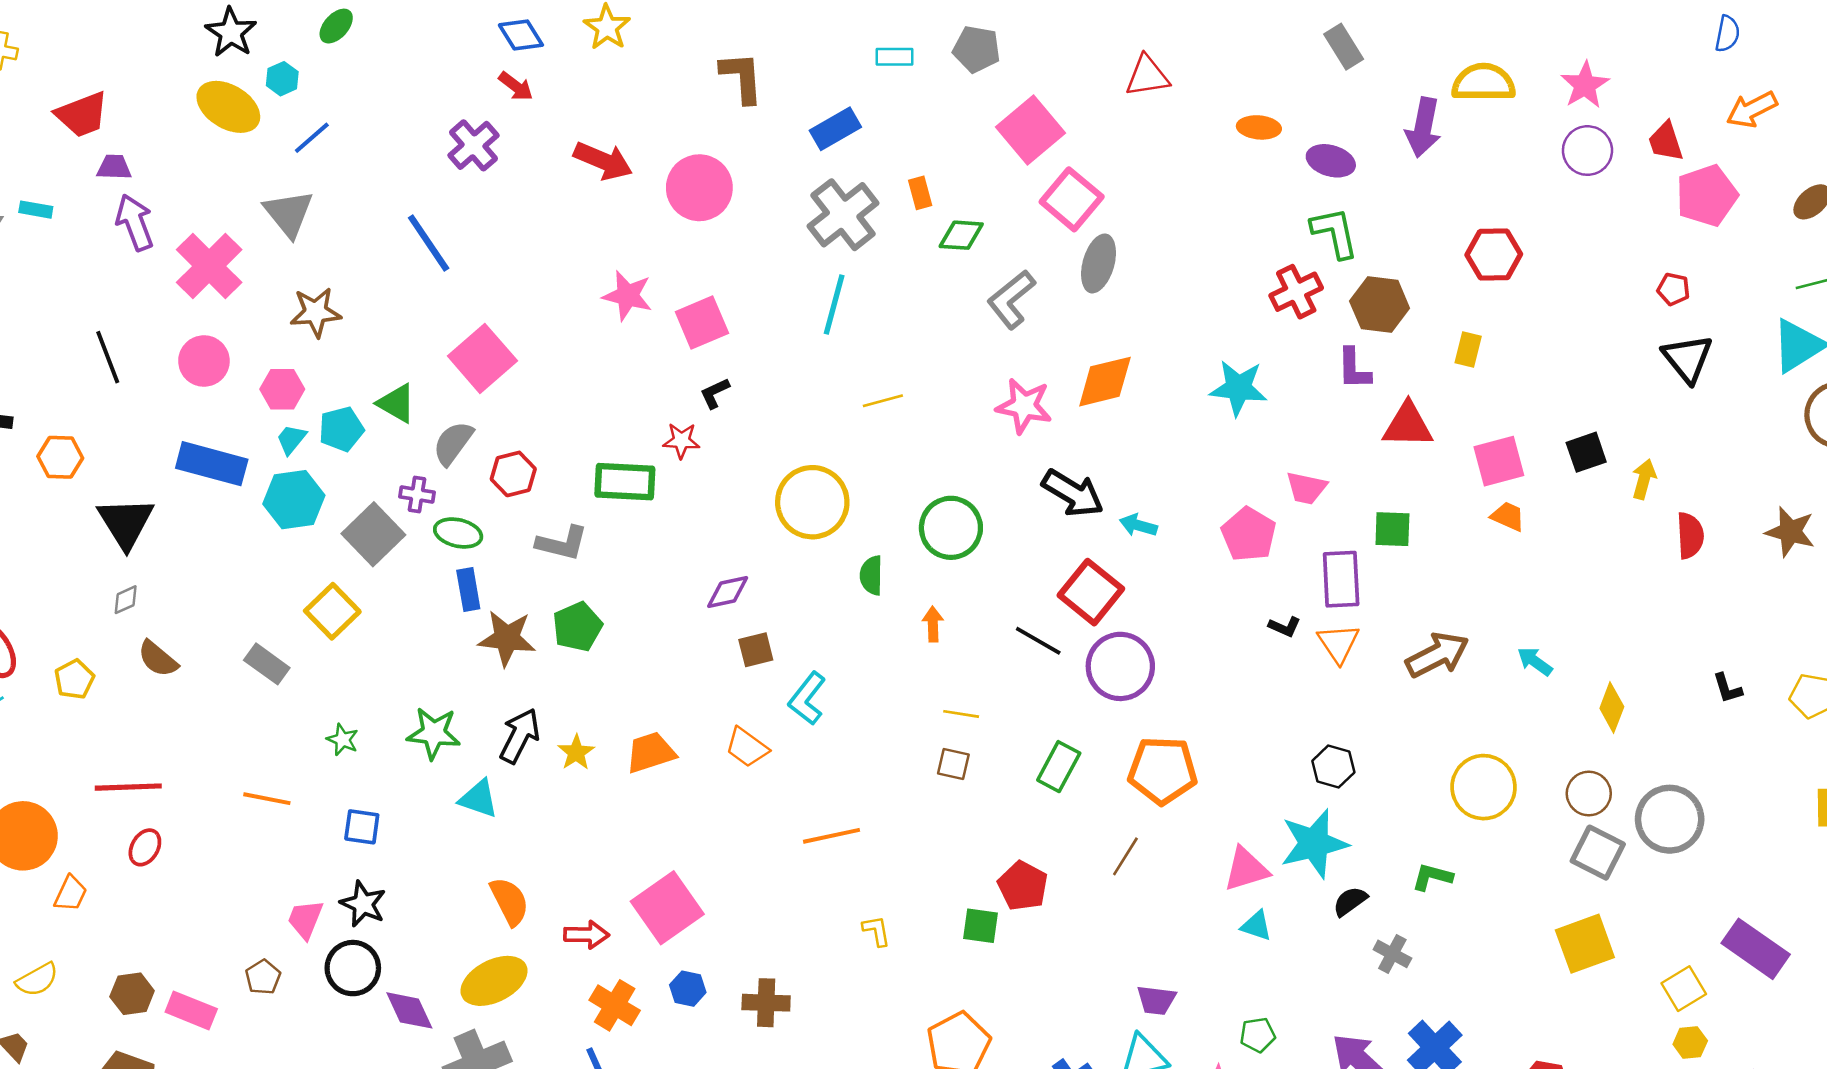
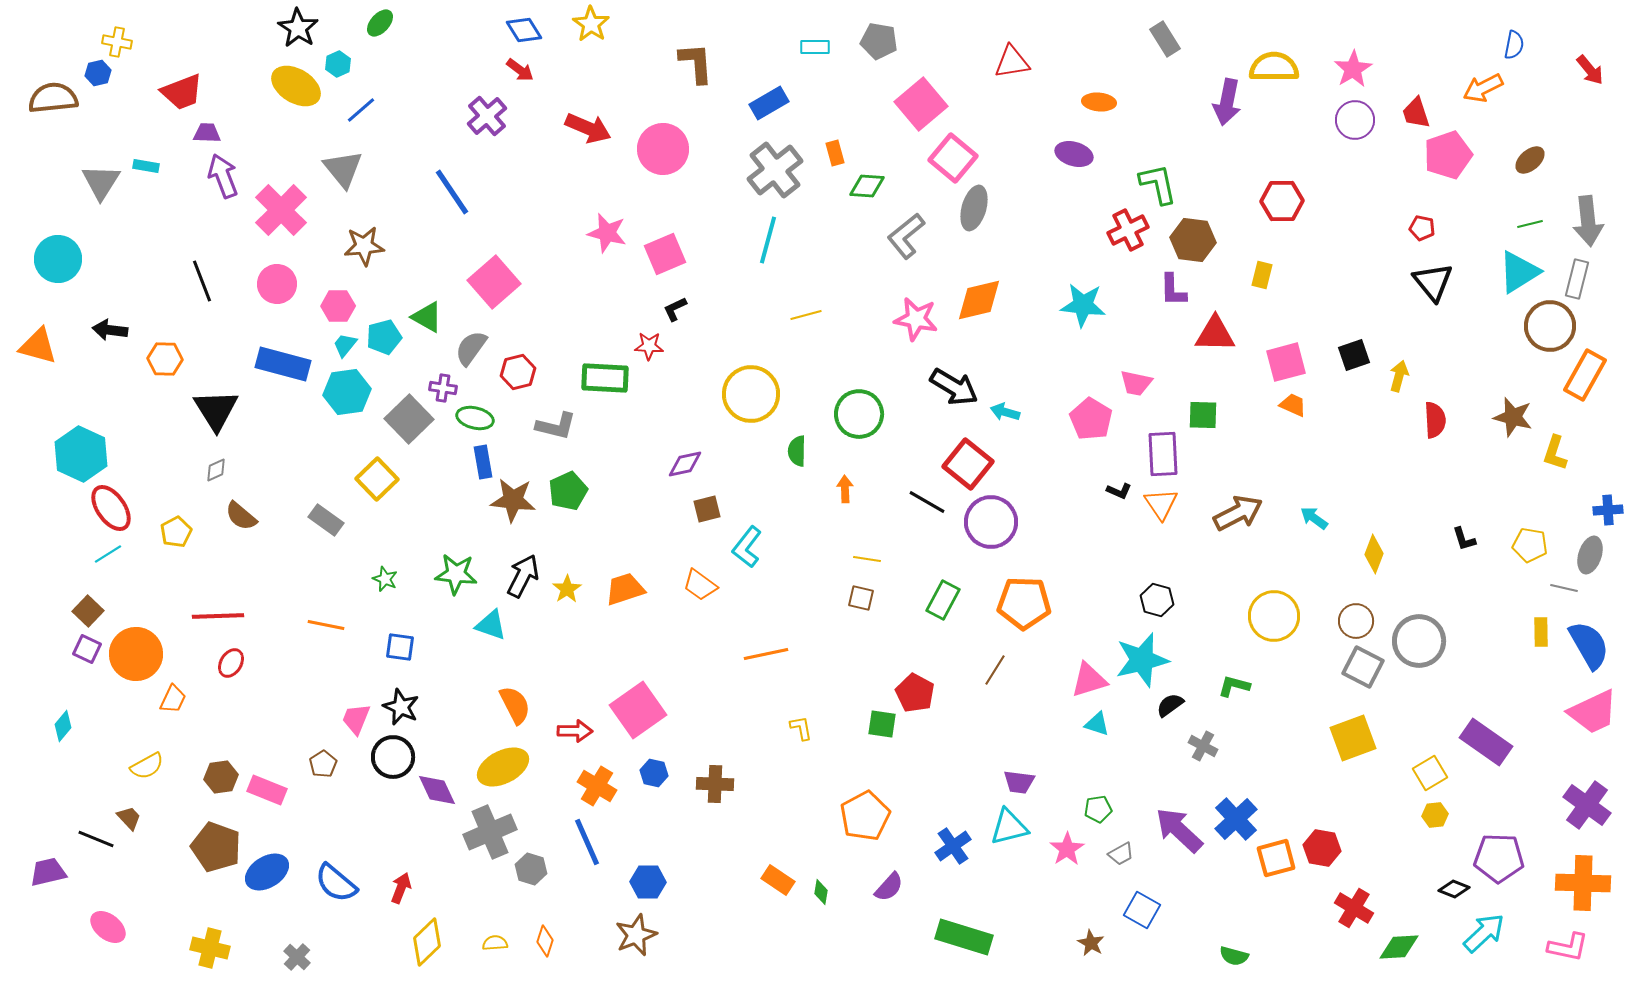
blue semicircle: (1727, 34) -> (1514, 45), moved
purple ellipse: (1331, 161) -> (1074, 154), moved

